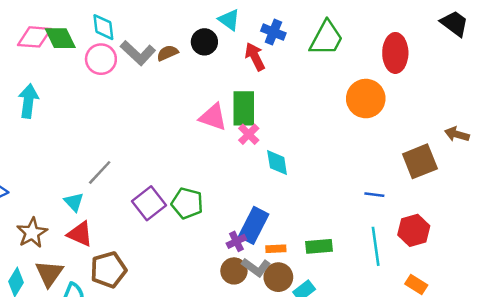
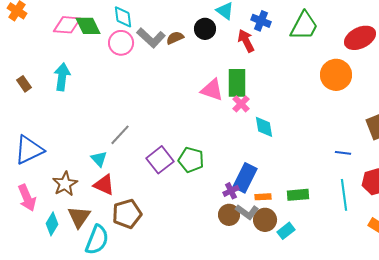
red ellipse: (395, 53) -> (360, 38), turned 64

